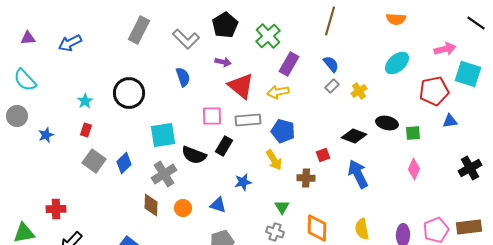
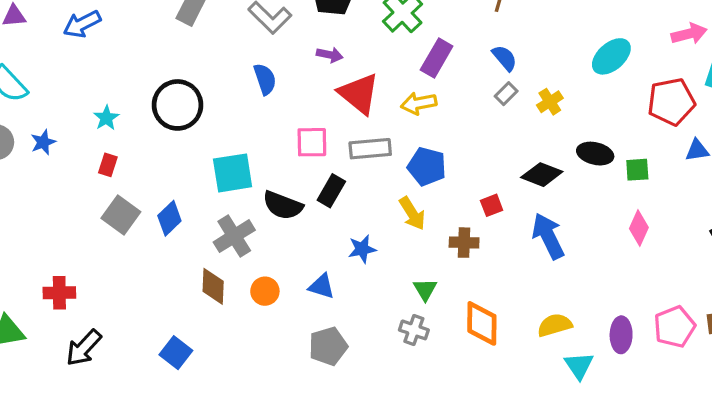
blue star: (46, 135) -> (43, 142), moved
yellow semicircle: (362, 229) -> (555, 325), turned 85

